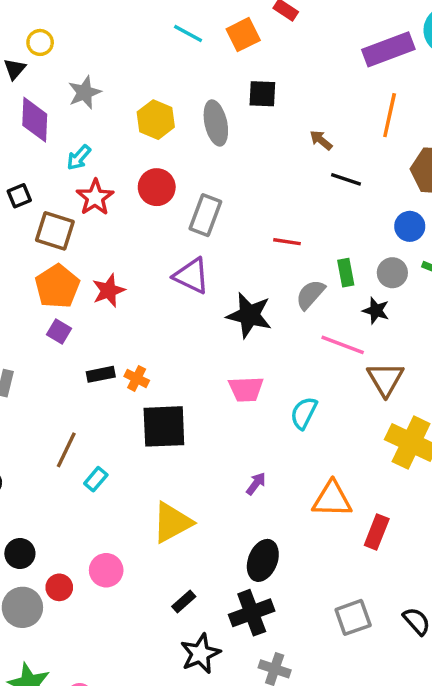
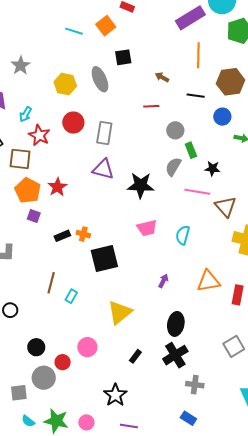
gray star: (85, 92) -> (21, 66), moved
black line: (346, 179) -> (196, 96), moved
red line: (287, 242) -> (151, 106), moved
gray circle: (392, 273) -> (175, 130), moved
black star: (200, 654) -> (115, 395), moved

